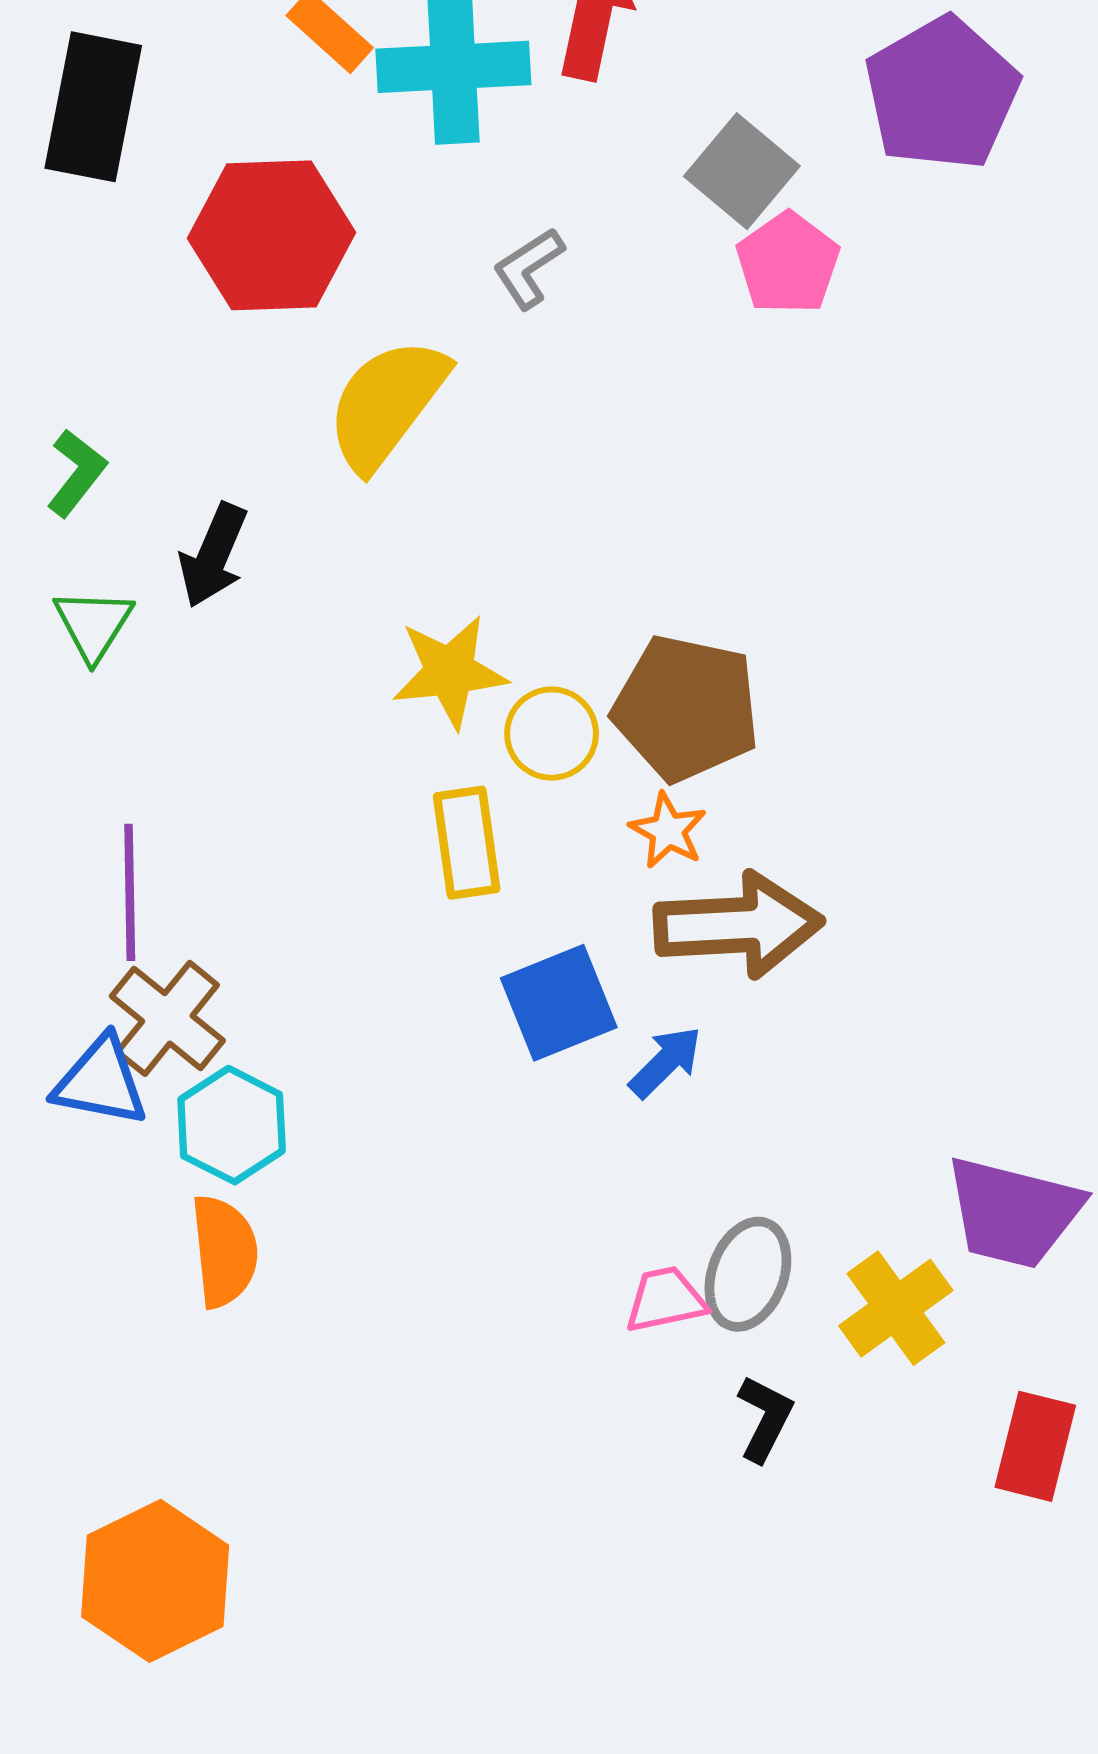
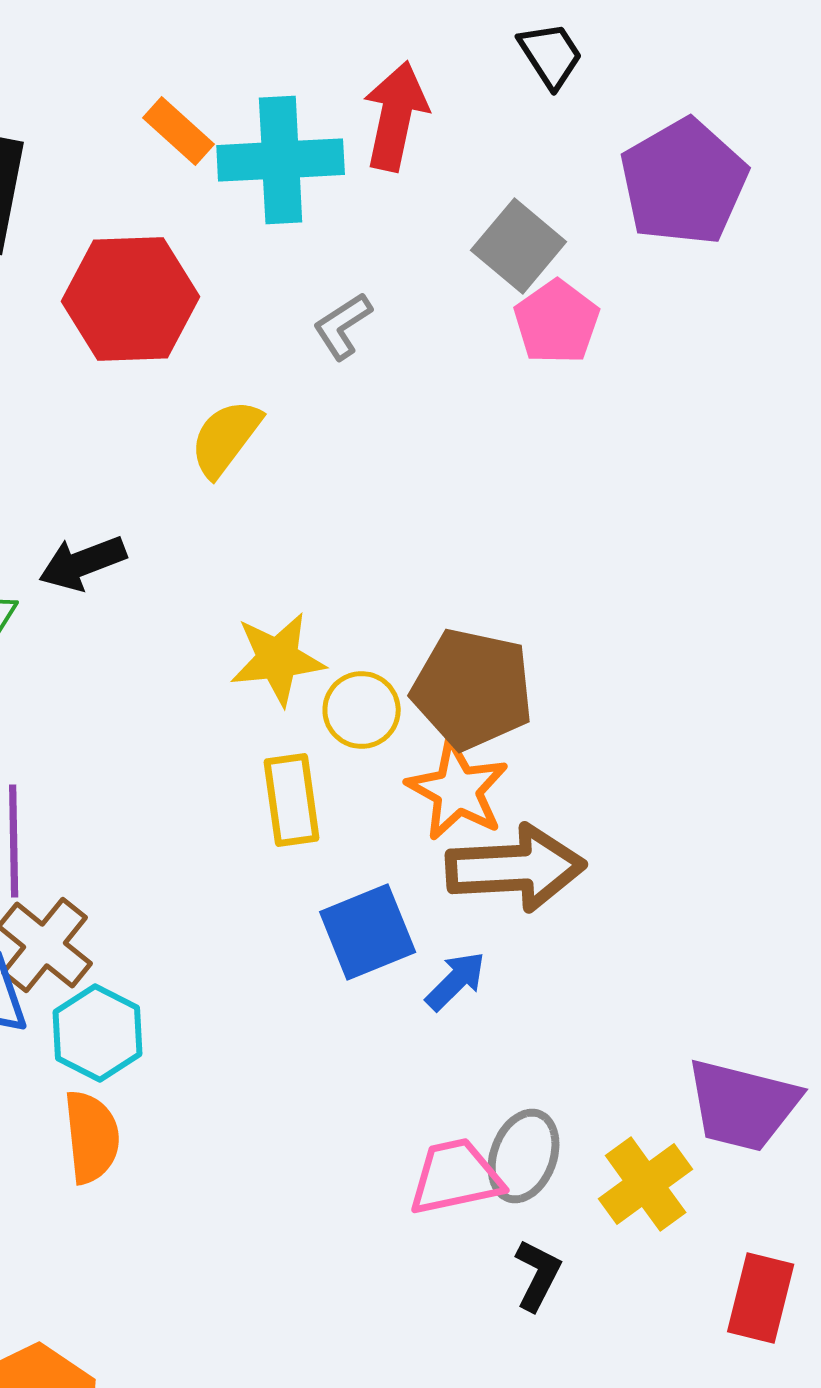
yellow semicircle: (387, 404) -> (226, 438), size x0.7
black arrow: (213, 555) -> (83, 563), turned 46
orange star: (668, 831) -> (458, 790), size x1.6
pink trapezoid: (665, 1300) -> (456, 1177), size x1.4

